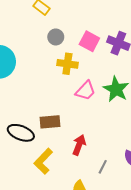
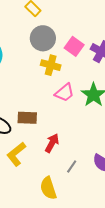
gray circle: (56, 37) -> (43, 38), size x1.6

